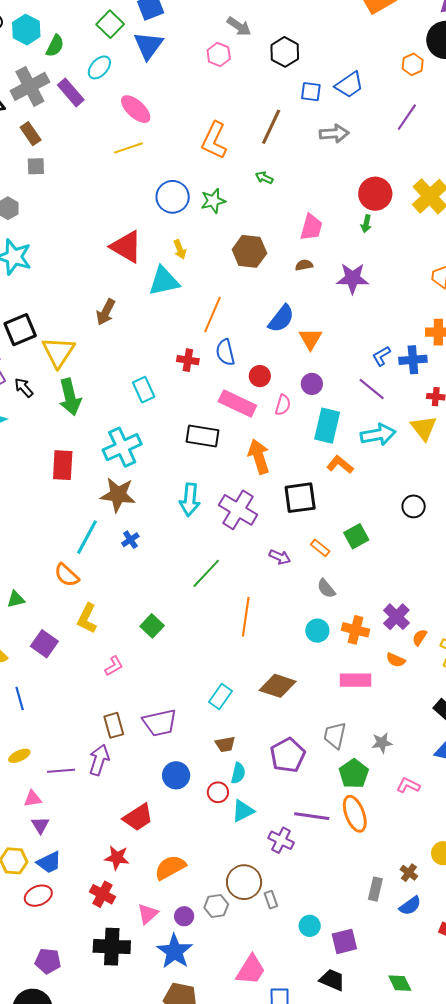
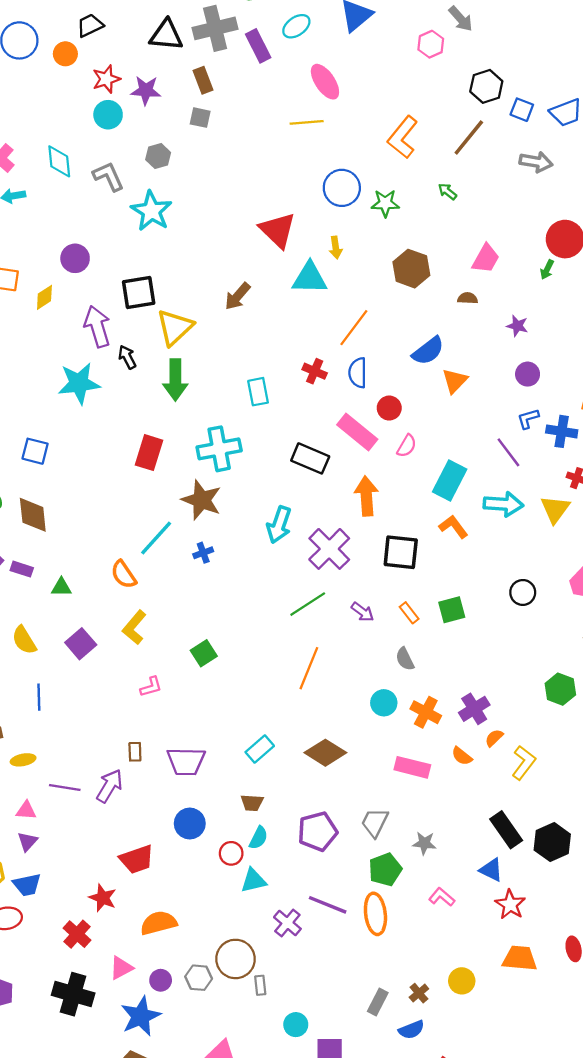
black hexagon: (285, 52) -> (486, 86), moved
purple star: (353, 278) -> (517, 326), size x0.6
purple circle: (312, 384) -> (528, 374), moved
green line: (206, 573) -> (308, 604), moved
brown rectangle: (114, 725) -> (135, 752), size x0.7

